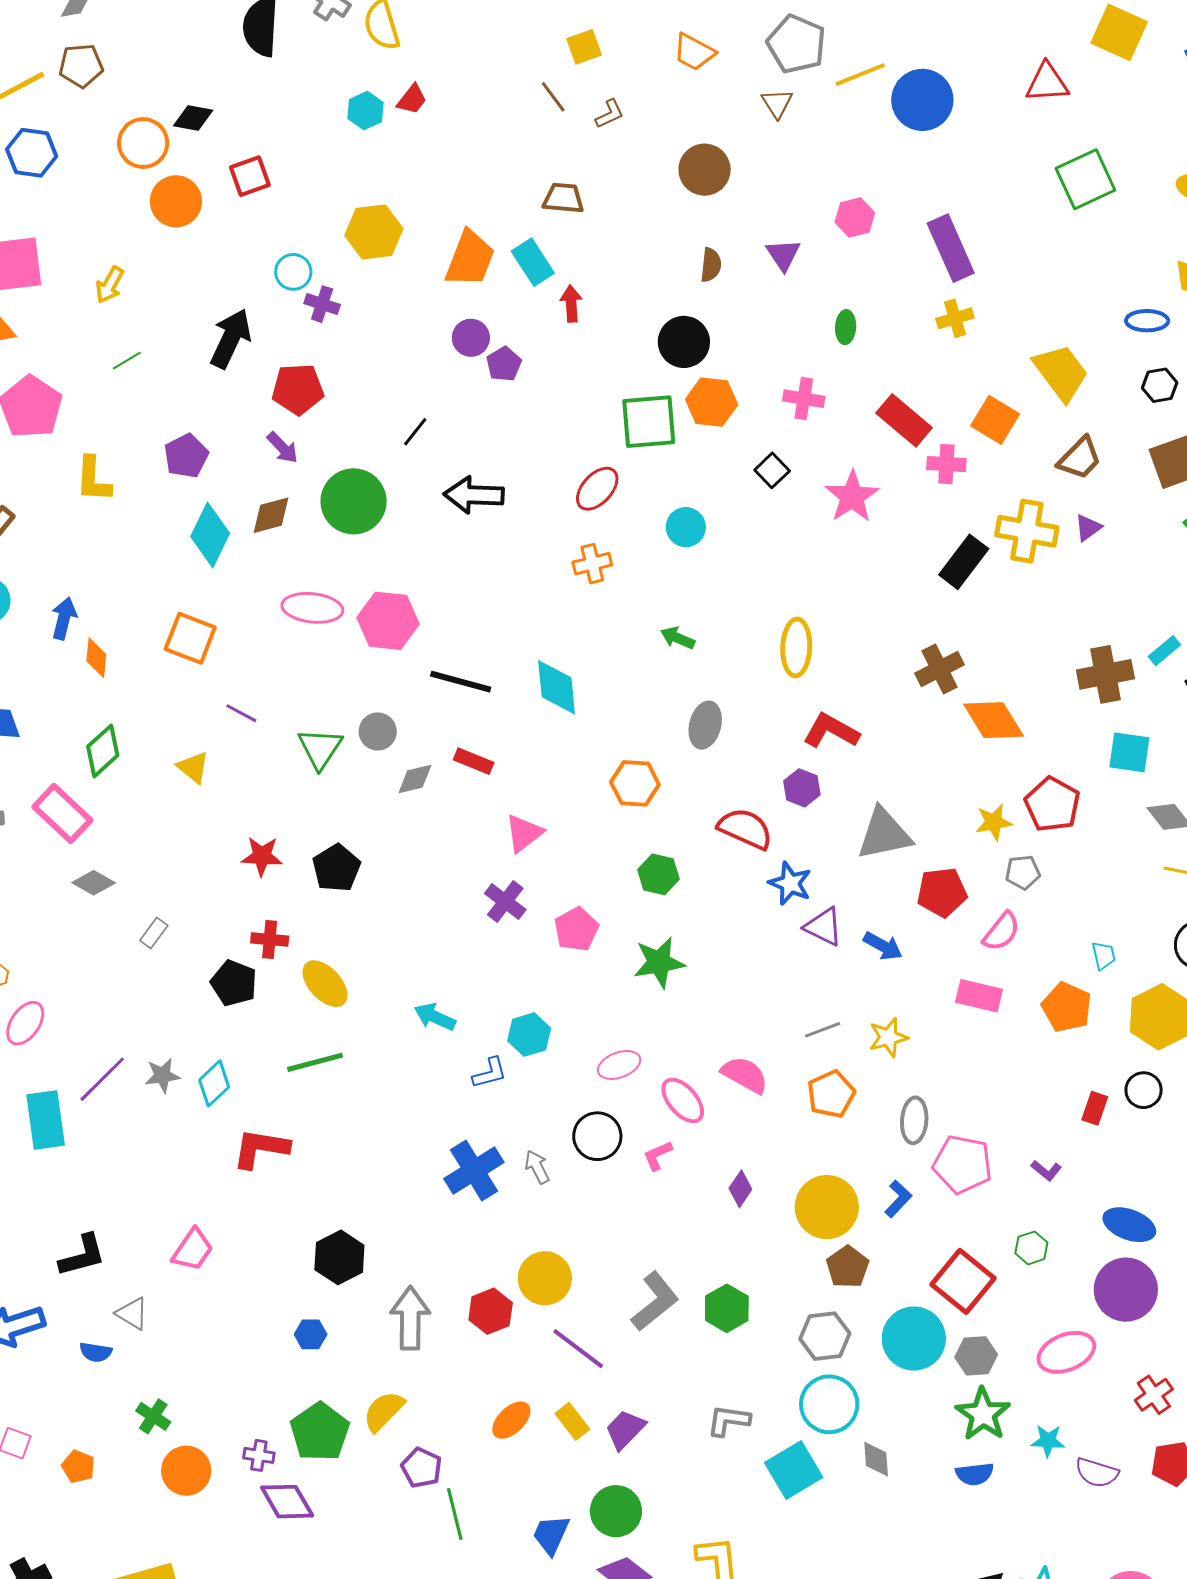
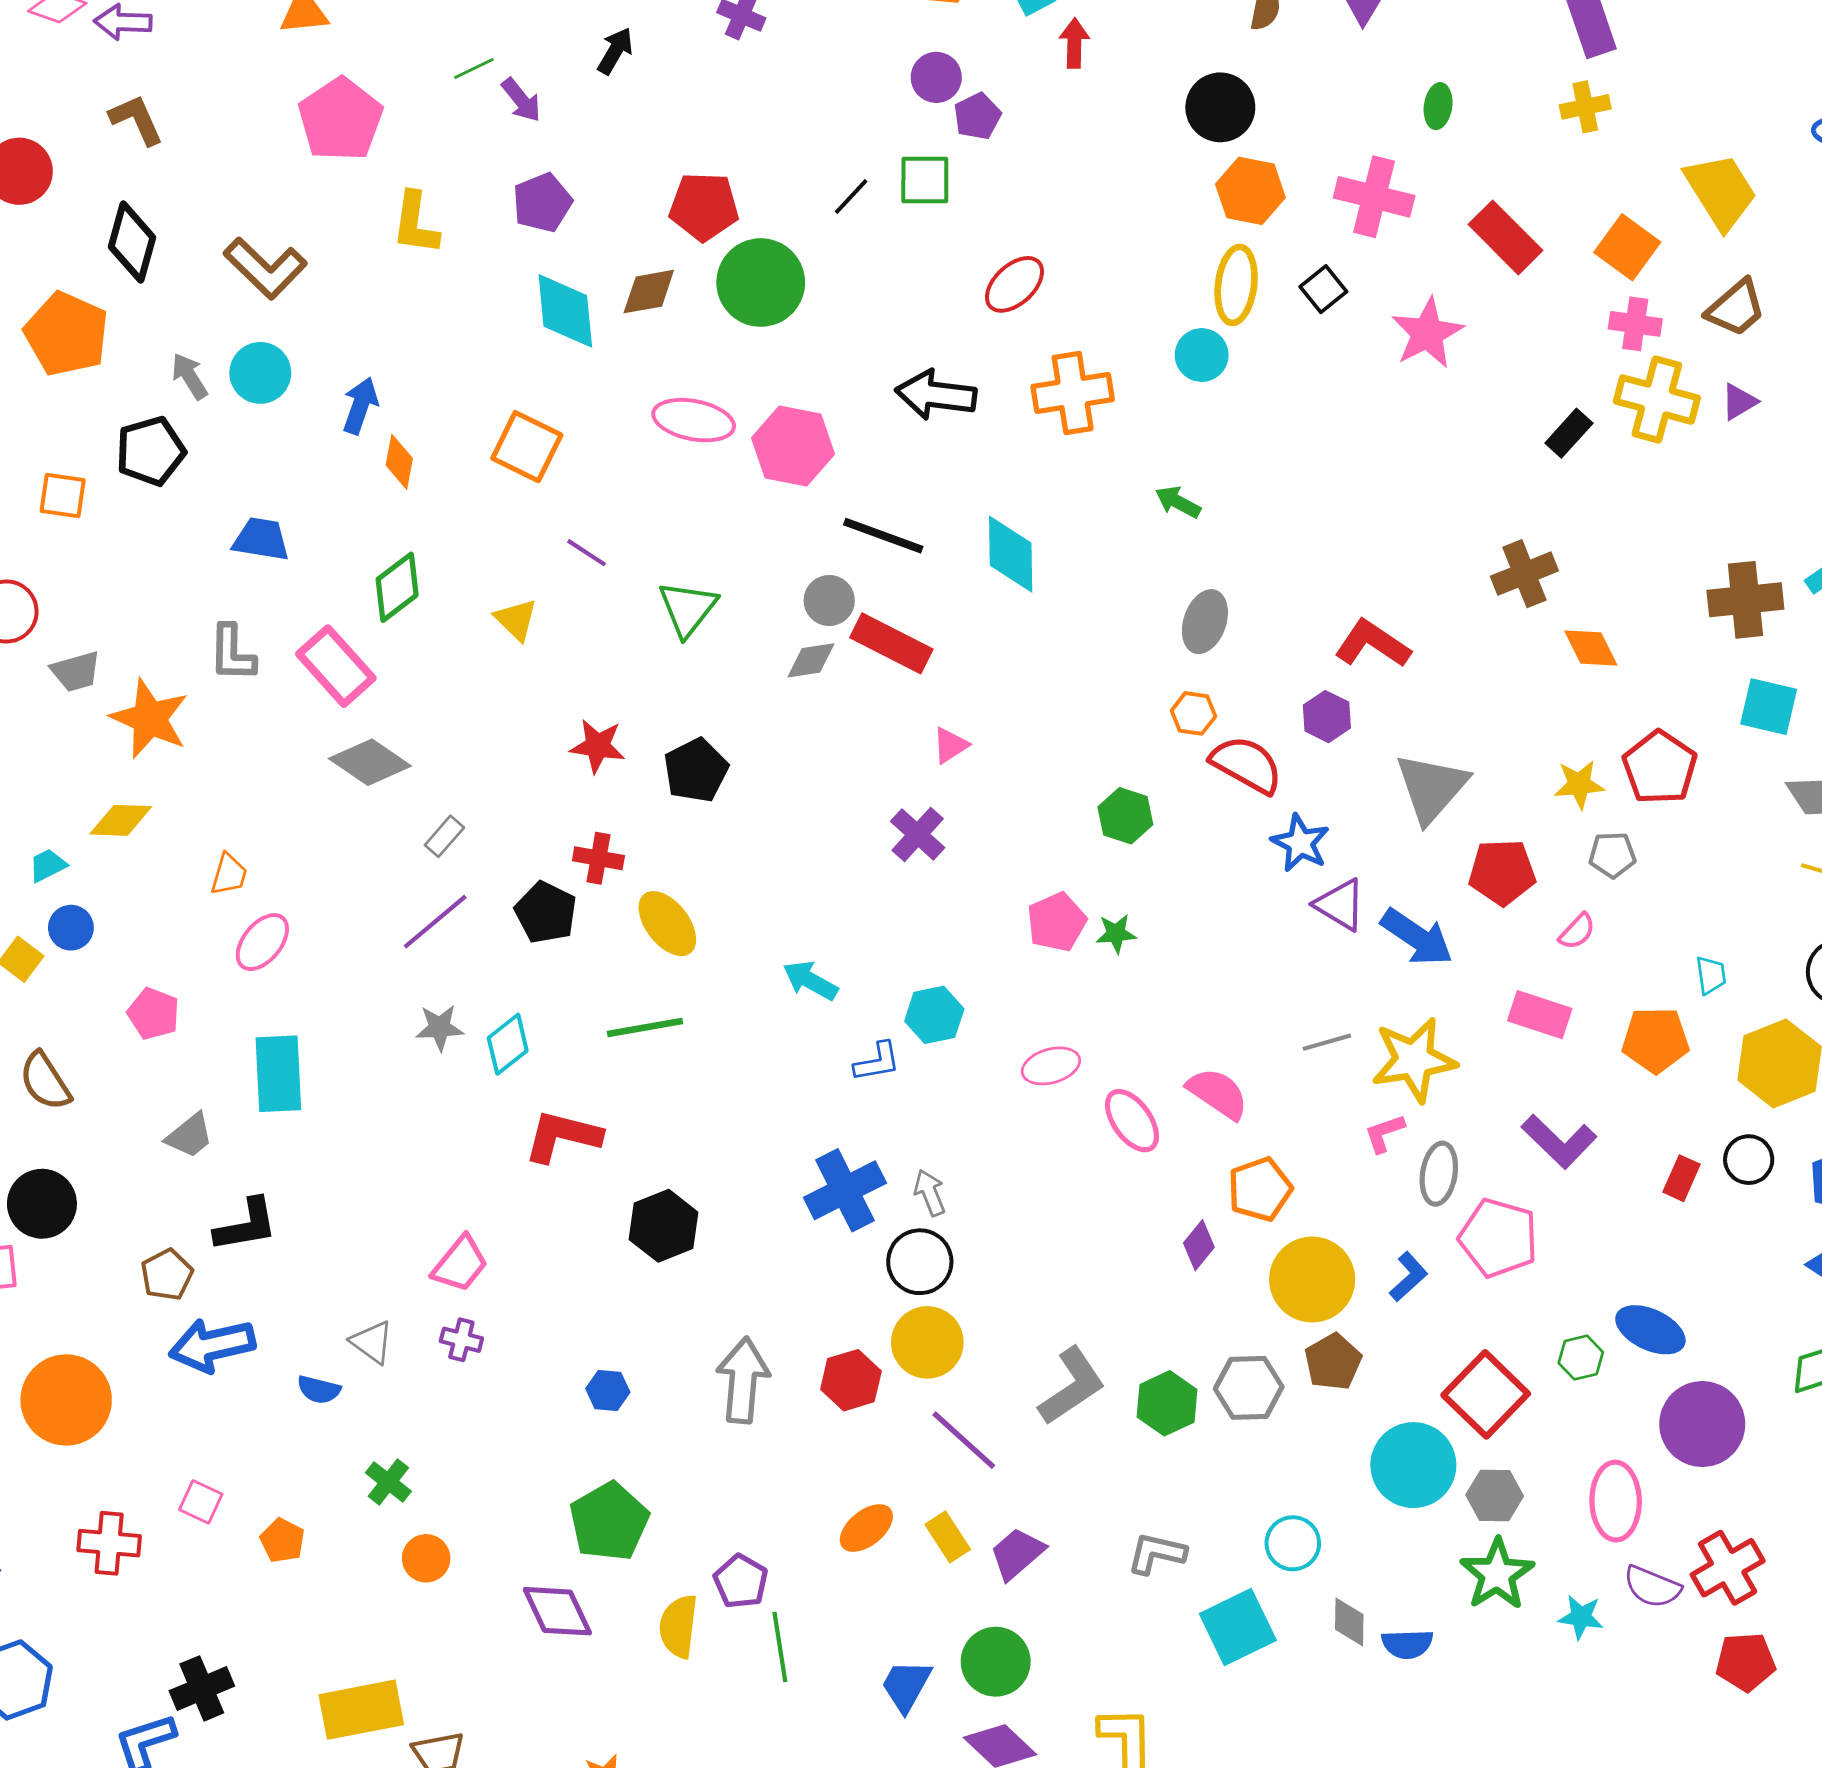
black arrow: (231, 339) -> (615, 51), size x0.6
red pentagon: (298, 389) -> (704, 207), moved
pink cross: (804, 399) -> (1374, 197), size x1.4
green square: (649, 422) -> (925, 180), moved, size x0.7
purple arrow: (283, 448) -> (521, 100), moved
pink cross: (946, 464) -> (1635, 324), moved
red ellipse: (597, 489) -> (1015, 284), moved
black arrow: (474, 495) -> (936, 395), moved
cyan diamond: (210, 535) -> (565, 311), turned -36
black rectangle: (964, 562) -> (1569, 433), size x0.7
orange cross: (592, 564) -> (1073, 393), size x1.5
yellow ellipse: (796, 647) -> (1236, 285), moved
orange diamond: (994, 720) -> (1591, 648), size x0.7
gray circle: (378, 731) -> (829, 600), moved
red rectangle: (474, 761) -> (891, 643), size x1.5
orange hexagon: (635, 783) -> (1193, 713), moved, size x0.7
pink triangle: (524, 833) -> (950, 745), size x0.7
gray triangle: (884, 834) -> (1432, 788), turned -42
gray diamond: (94, 883) -> (370, 762), size x1.4
pink pentagon: (576, 929) -> (1057, 922), moved
pink semicircle: (1001, 932) -> (1577, 931), size x0.7
blue arrow: (883, 946) -> (1417, 937), size x1.4
green star: (659, 962) -> (1116, 934), size x0.6
orange pentagon: (1067, 1007) -> (1655, 1040), turned -30
yellow star: (888, 1037) -> (1414, 1060), size x1.6
purple line: (102, 1079) -> (435, 922), moved
orange pentagon: (831, 1094) -> (1260, 1189), moved
black circle: (597, 1136) -> (920, 1262), moved
pink L-shape: (658, 1156) -> (1384, 1133), moved
purple L-shape: (1046, 1170) -> (1559, 1141), moved, size x1.8
blue ellipse: (1129, 1225) -> (1650, 1330), moved
black L-shape: (82, 1256) -> (246, 1225), moved
black hexagon: (339, 1257) -> (663, 1226), moved
gray hexagon: (825, 1336) -> (1249, 1388), moved
pink ellipse: (1066, 1352) -> (1616, 1501), turned -74
red cross: (1154, 1395) -> (1728, 1568), size x1.4
cyan circle: (829, 1404) -> (1293, 1543), size x0.7
yellow semicircle: (384, 1411) -> (678, 1626), moved, turned -42
purple cross: (259, 1455) -> (461, 1340), moved
orange circle: (186, 1471) -> (426, 1558), size x0.7
purple semicircle: (1097, 1473) -> (1652, 1587), moved
blue semicircle: (975, 1474) -> (1407, 1644), moved

